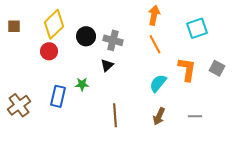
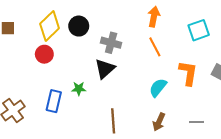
black circle: (86, 36) -> (79, 26), moved
black triangle: (107, 65) -> (105, 69), size x1.5

